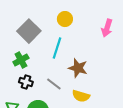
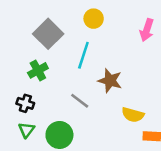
black cross: (26, 82) -> (25, 103), moved
yellow semicircle: (81, 96) -> (133, 115), moved

